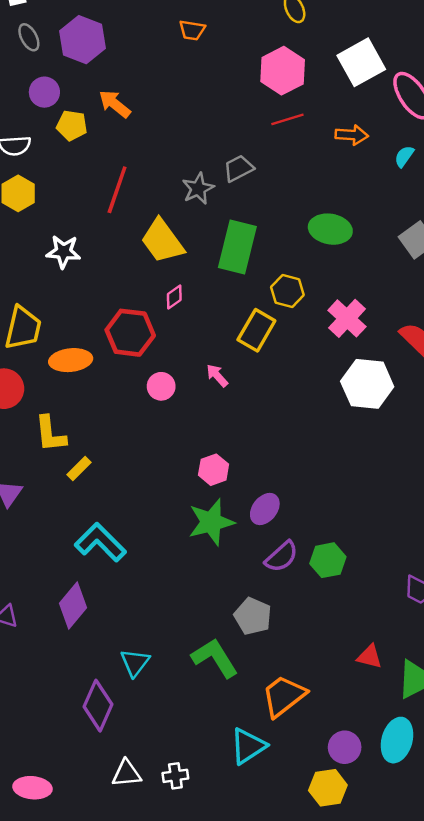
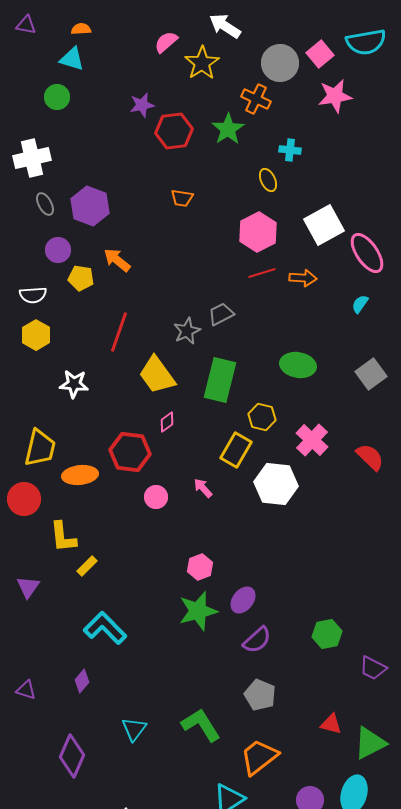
orange arrow: (352, 135) -> (303, 278), moved
white hexagon: (367, 384) -> (276, 484), moved
green hexagon: (328, 560) -> (327, 634), moved
purple diamond: (73, 605) -> (82, 681), size x0.6
gray pentagon: (253, 616) -> (260, 695), moved
purple diamond: (98, 706) -> (72, 756), moved

